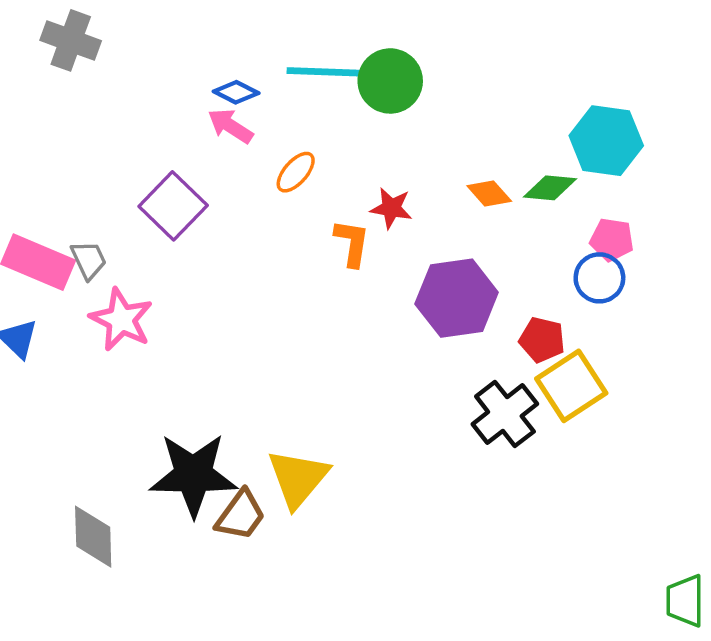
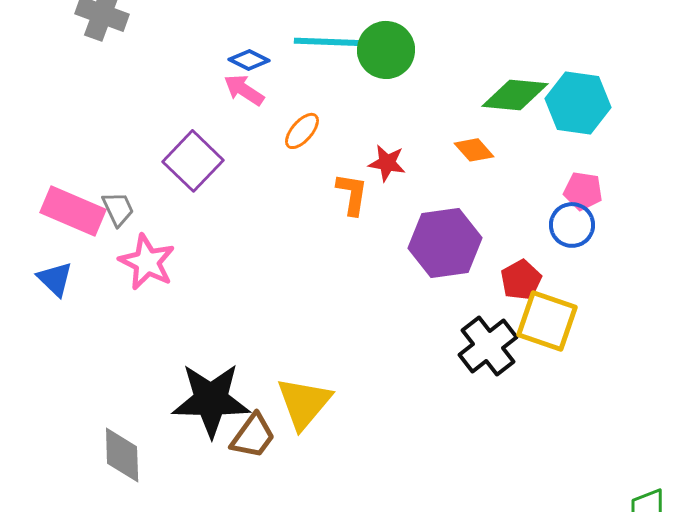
green diamond: (550, 188) -> (515, 95), moved, size x1.4
red pentagon: (542, 340) -> (521, 280), turned 30
yellow square: (571, 386) -> (547, 321), turned -38

